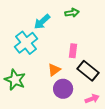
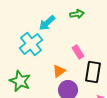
pink rectangle: (73, 51) -> (78, 52), turned -40
black rectangle: (88, 71) -> (93, 72), turned 60

